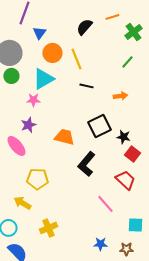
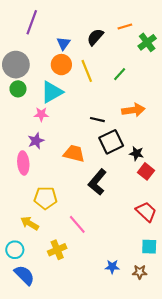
blue triangle: (39, 33) -> (63, 43), moved
green line: (127, 62) -> (120, 74), moved
black line: (86, 86) -> (97, 120), moved
orange arrow: (120, 96) -> (133, 110), size x1.5
pink ellipse: (16, 146) -> (23, 163), turned 35
red trapezoid: (125, 180) -> (146, 212), moved
pink line: (105, 204) -> (77, 224), moved

